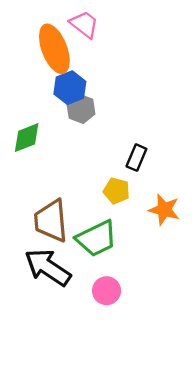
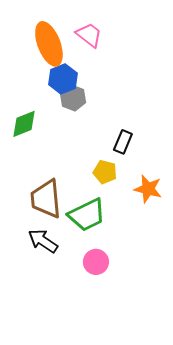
pink trapezoid: (84, 24) -> (89, 35), moved
black arrow: (48, 267) -> (43, 241), size x0.7

